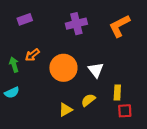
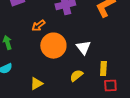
orange arrow: (32, 55) -> (38, 26), moved
yellow triangle: (66, 110) -> (36, 84), moved

